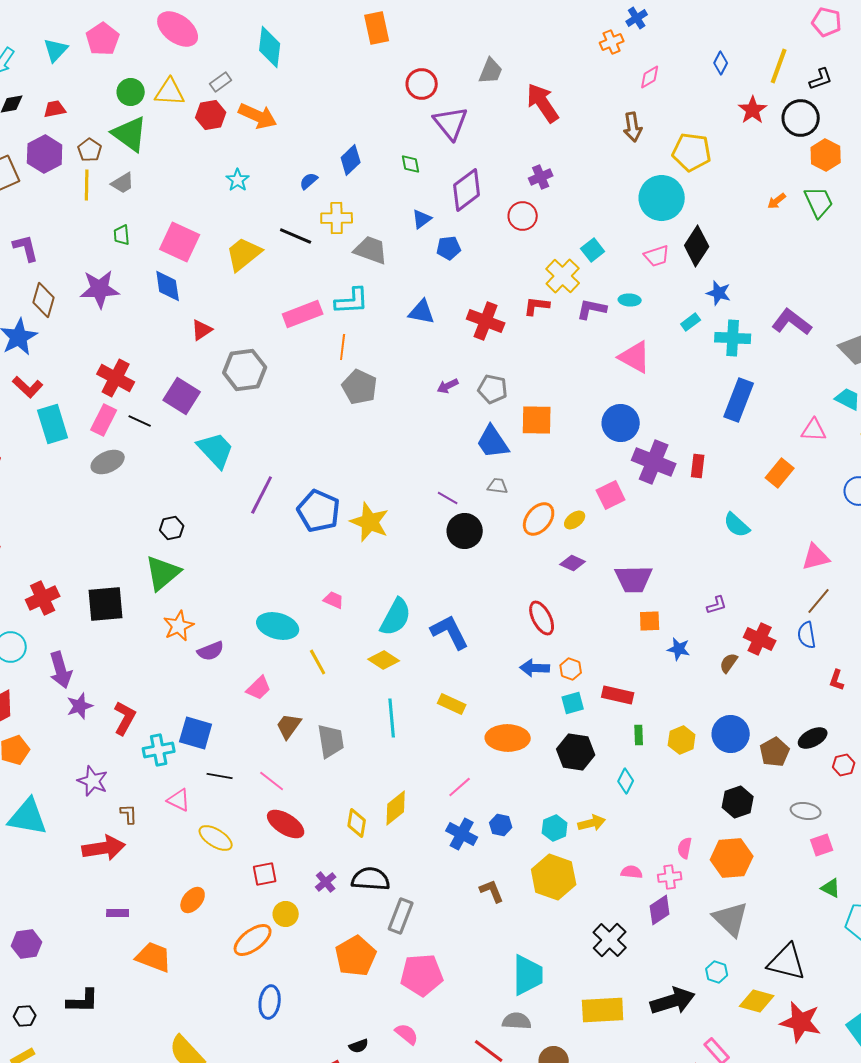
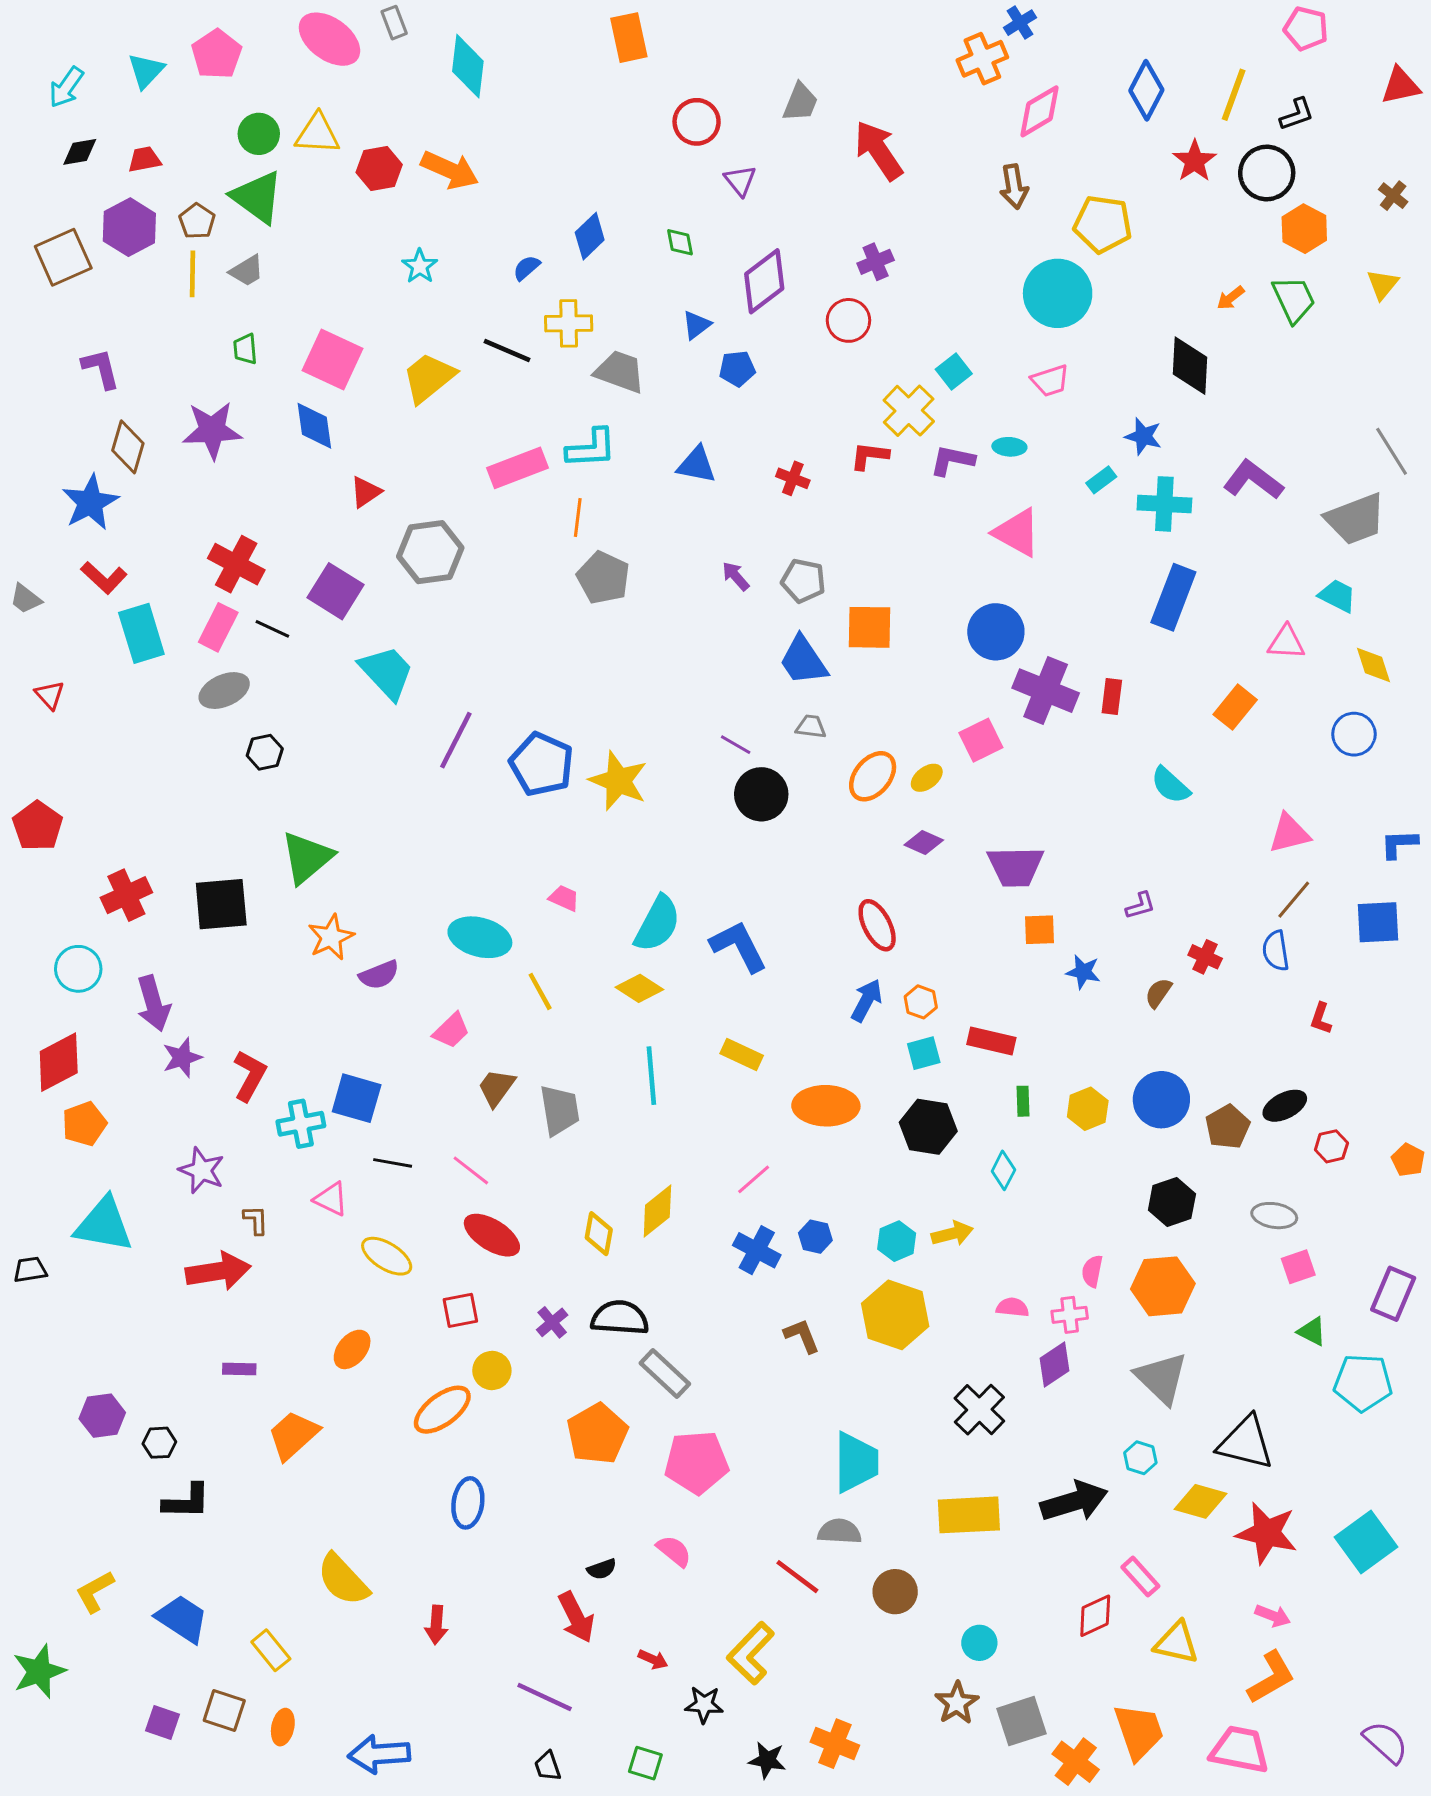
orange cross: (612, 42) -> (982, 59), size x1.4
blue diamond: (721, 63) -> (1146, 90), size x1.6
pink diamond: (650, 77) -> (1040, 111), size x1.5
gray rectangle: (221, 82) -> (394, 23), moved, turned -75
purple triangle: (451, 123) -> (740, 181), size x0.6
black diamond: (697, 246) -> (1190, 366), moved, turned -30
red cross: (486, 321) -> (793, 478), size x0.6
purple arrow: (448, 386) -> (736, 576), turned 75
black hexagon: (172, 528) -> (265, 752), moved
red cross: (760, 639) -> (1205, 957), size x0.7
blue arrow: (535, 668) -> (867, 1000), turned 116
gray rectangle: (401, 916) -> (665, 1374), turned -68
orange trapezoid: (154, 957) -> (293, 1435), turned -63
black hexagon: (25, 1016) -> (159, 1443), moved

